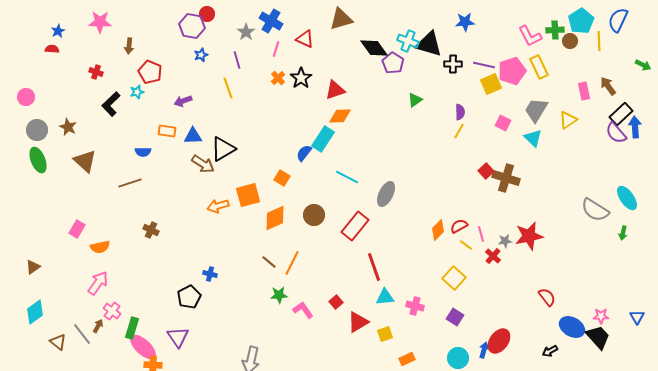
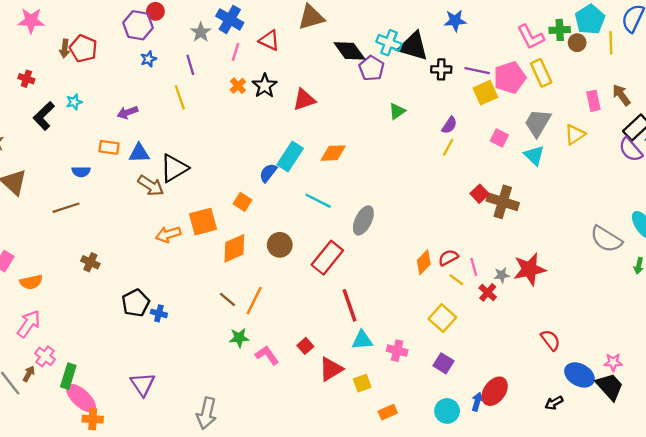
red pentagon: (150, 72) -> (83, 49), moved
purple semicircle: (460, 112) -> (449, 125), turned 35
orange diamond: (340, 116) -> (333, 153), moved
black pentagon: (189, 297) -> (136, 303), moved
purple triangle: (178, 337) -> (143, 384), moved

